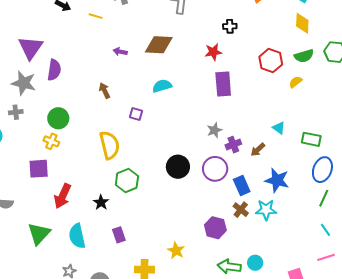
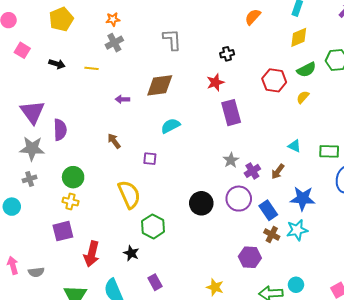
yellow diamond: (302, 23) -> (299, 37), turned 75

